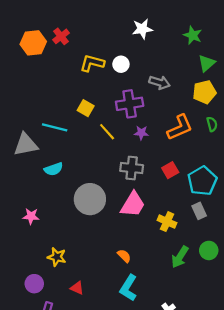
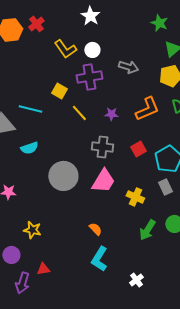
white star: (142, 29) -> (90, 16), moved, turned -30
yellow L-shape: (92, 63) -> (65, 49), turned -140
purple cross: (130, 104) -> (89, 77), moved
red triangle: (77, 288) -> (43, 269), moved, turned -32

